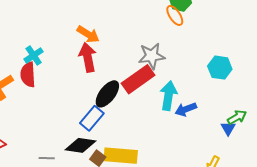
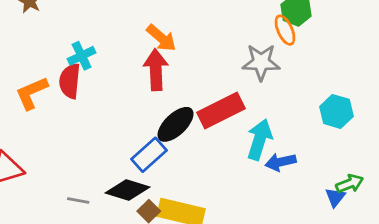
gray star: (152, 56) -> (261, 62), moved

